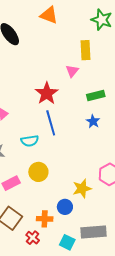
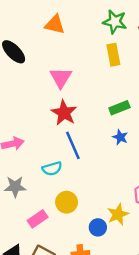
yellow rectangle: (85, 50) -> (113, 55), moved
pink triangle: (72, 71) -> (61, 78), moved, size x1.5
blue circle: (65, 207) -> (98, 227), moved

